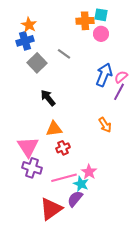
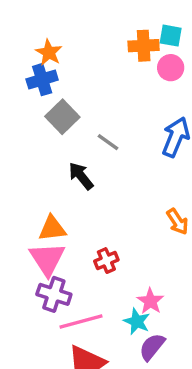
gray line: (64, 54) -> (108, 142), moved
orange triangle: (54, 129) -> (52, 228), moved
pink line: (64, 178) -> (81, 321), moved
purple semicircle: (75, 199) -> (152, 347), moved

